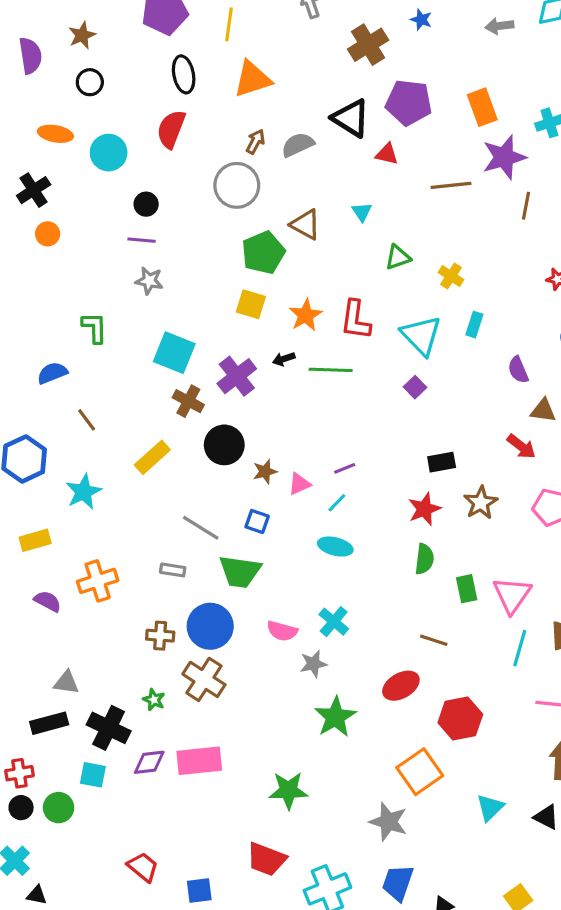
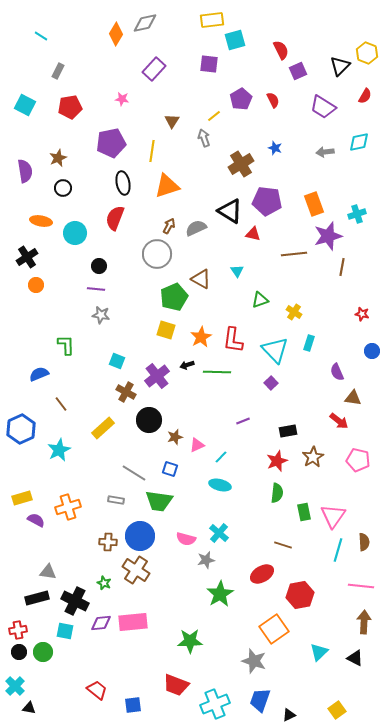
cyan square: (174, 353) -> (117, 361), size x0.6
purple line: (345, 468) -> (243, 421), moved
yellow rectangle: (35, 540) -> (22, 498), moved

